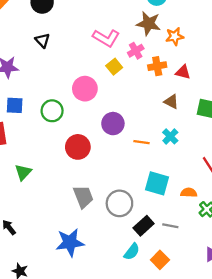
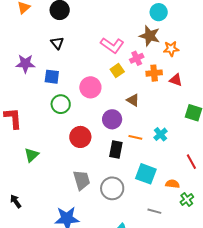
brown triangle: (171, 102) -> (133, 100), moved
blue square: (15, 105) -> (52, 77), moved
black rectangle: (144, 226) -> (116, 149), moved, turned -42

